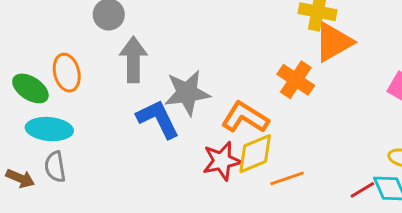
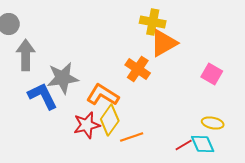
yellow diamond: (255, 154) -> (110, 120), turned -32

